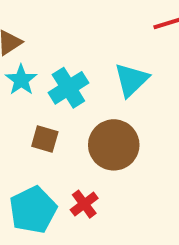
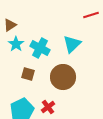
cyan cross: (68, 88) -> (40, 48), turned -30

